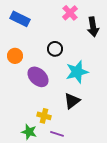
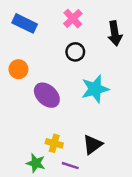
pink cross: (70, 13) -> (73, 19), moved
black circle: (55, 49) -> (75, 52), moved
black triangle: (72, 101) -> (93, 145), moved

